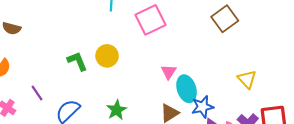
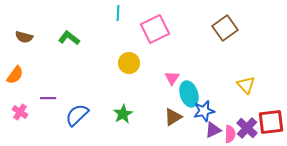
yellow circle: (107, 56) -> (129, 63), moved
green L-shape: (77, 61) -> (69, 38), moved, turned -30
purple line: (37, 93) -> (48, 98), turned -56

